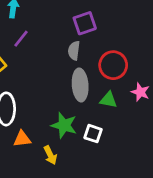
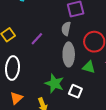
purple line: (21, 39) -> (37, 39), moved
orange triangle: (22, 139) -> (16, 98), moved, turned -40

